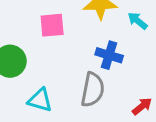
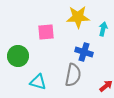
cyan arrow: (138, 21) -> (103, 29), turned 64

